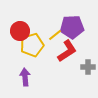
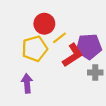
purple pentagon: (72, 27) -> (89, 46), moved
red circle: (20, 31) -> (44, 24), moved

